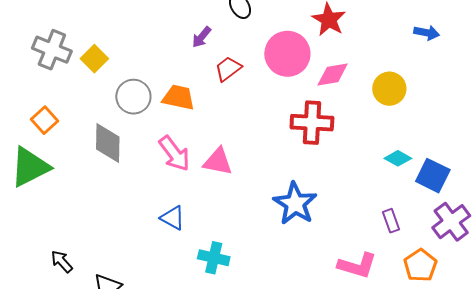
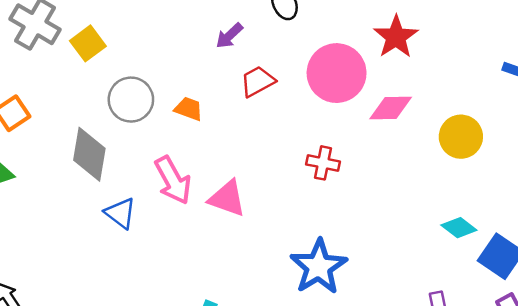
orange trapezoid: (179, 97) -> (189, 109), size x0.7
red cross: (312, 123) -> (323, 163), moved, size x0.6
blue triangle: (173, 218) -> (120, 213), moved

